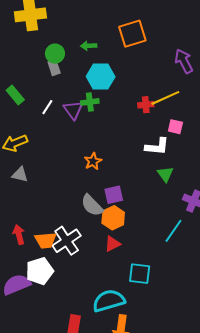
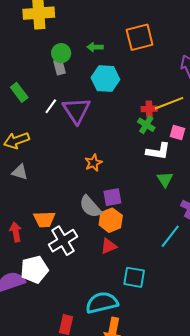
green cross: (90, 102) -> (146, 125), moved, turned 36
purple triangle: (73, 110) -> (76, 110), size x1.4
orange trapezoid: (46, 240) -> (44, 219), moved

